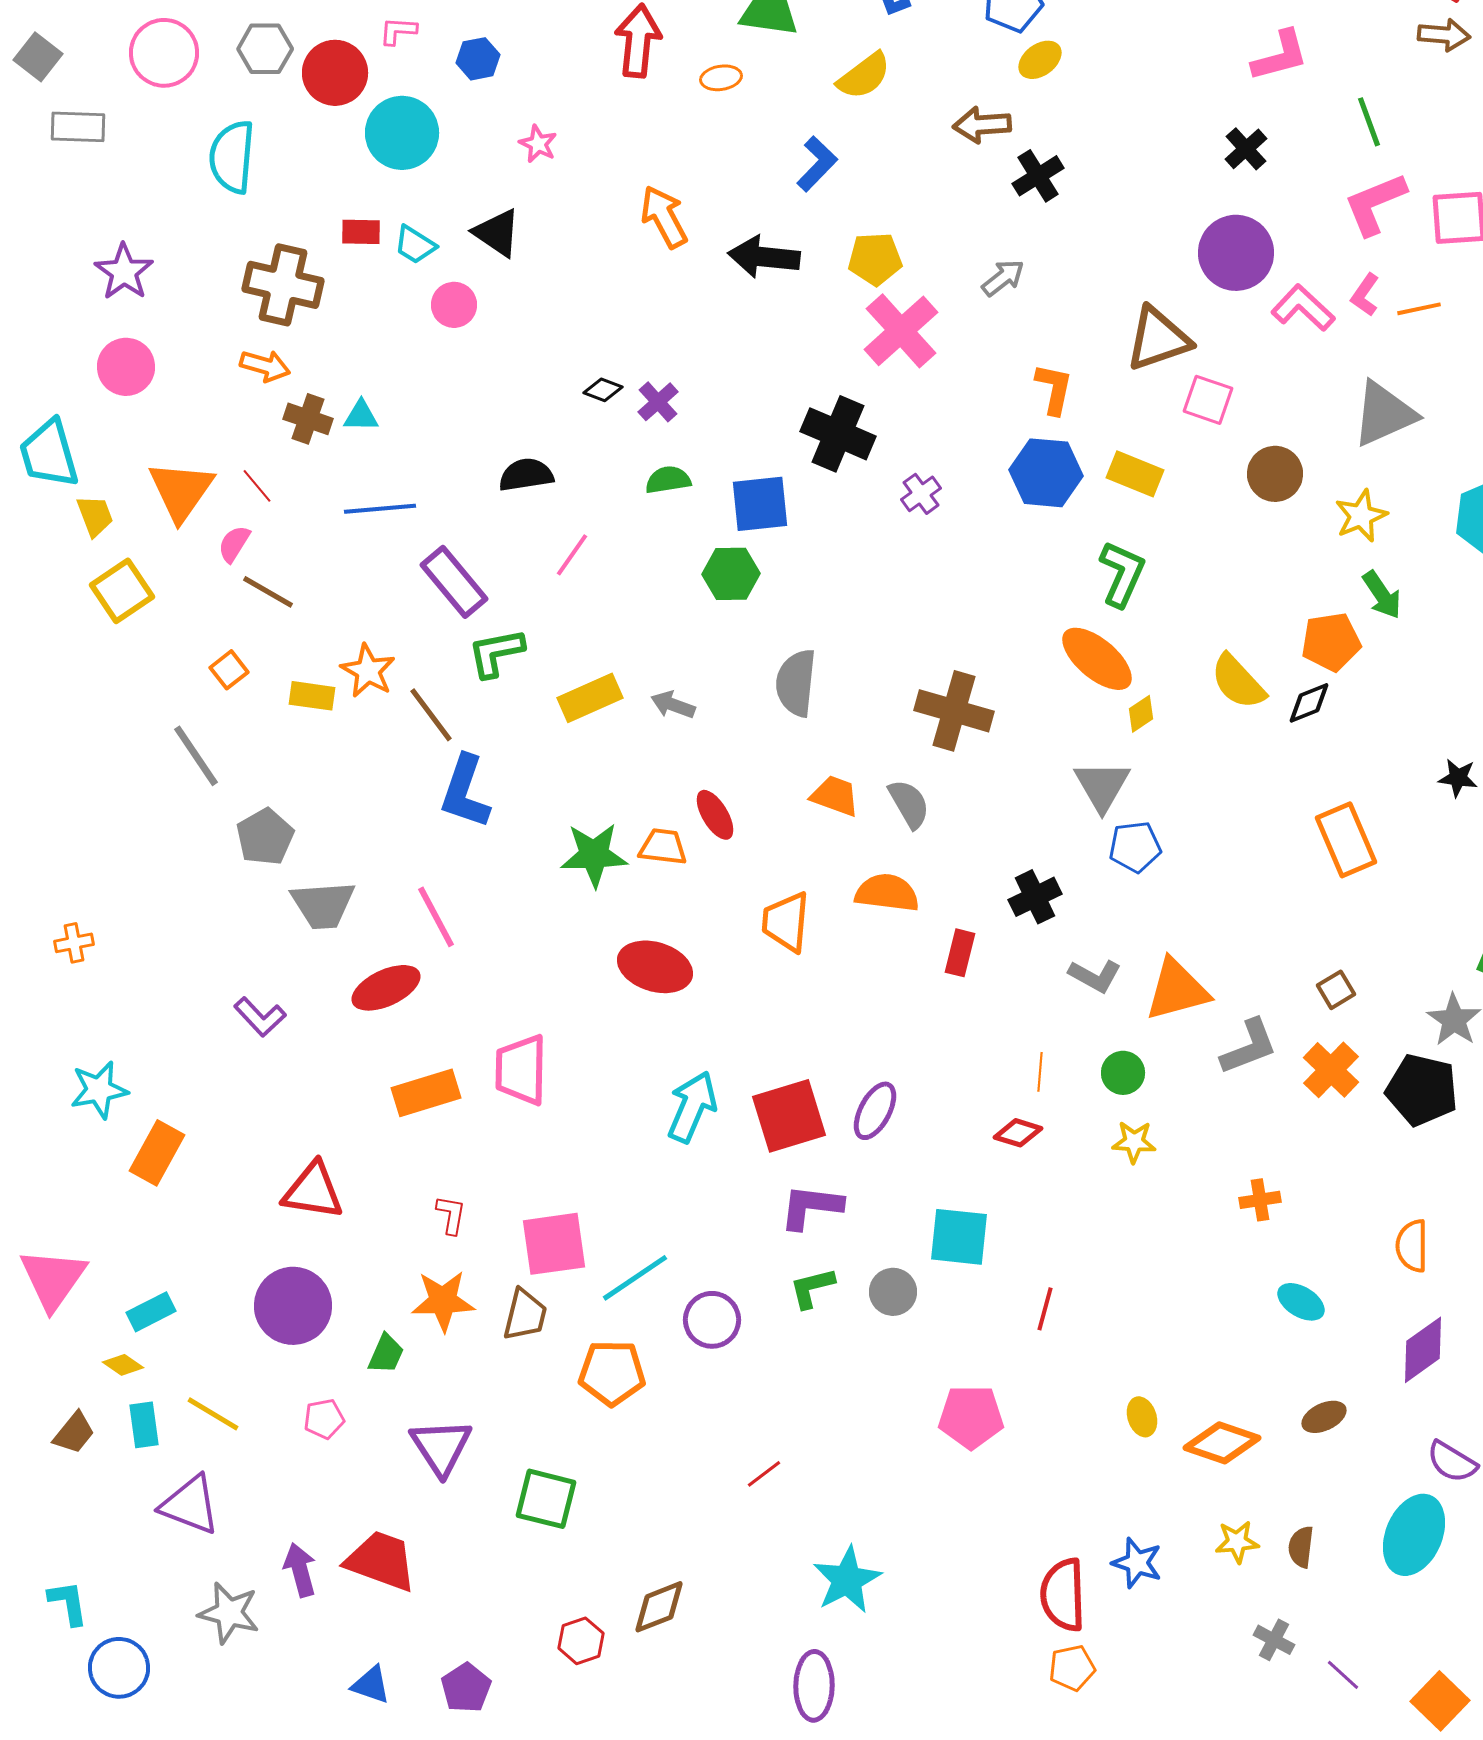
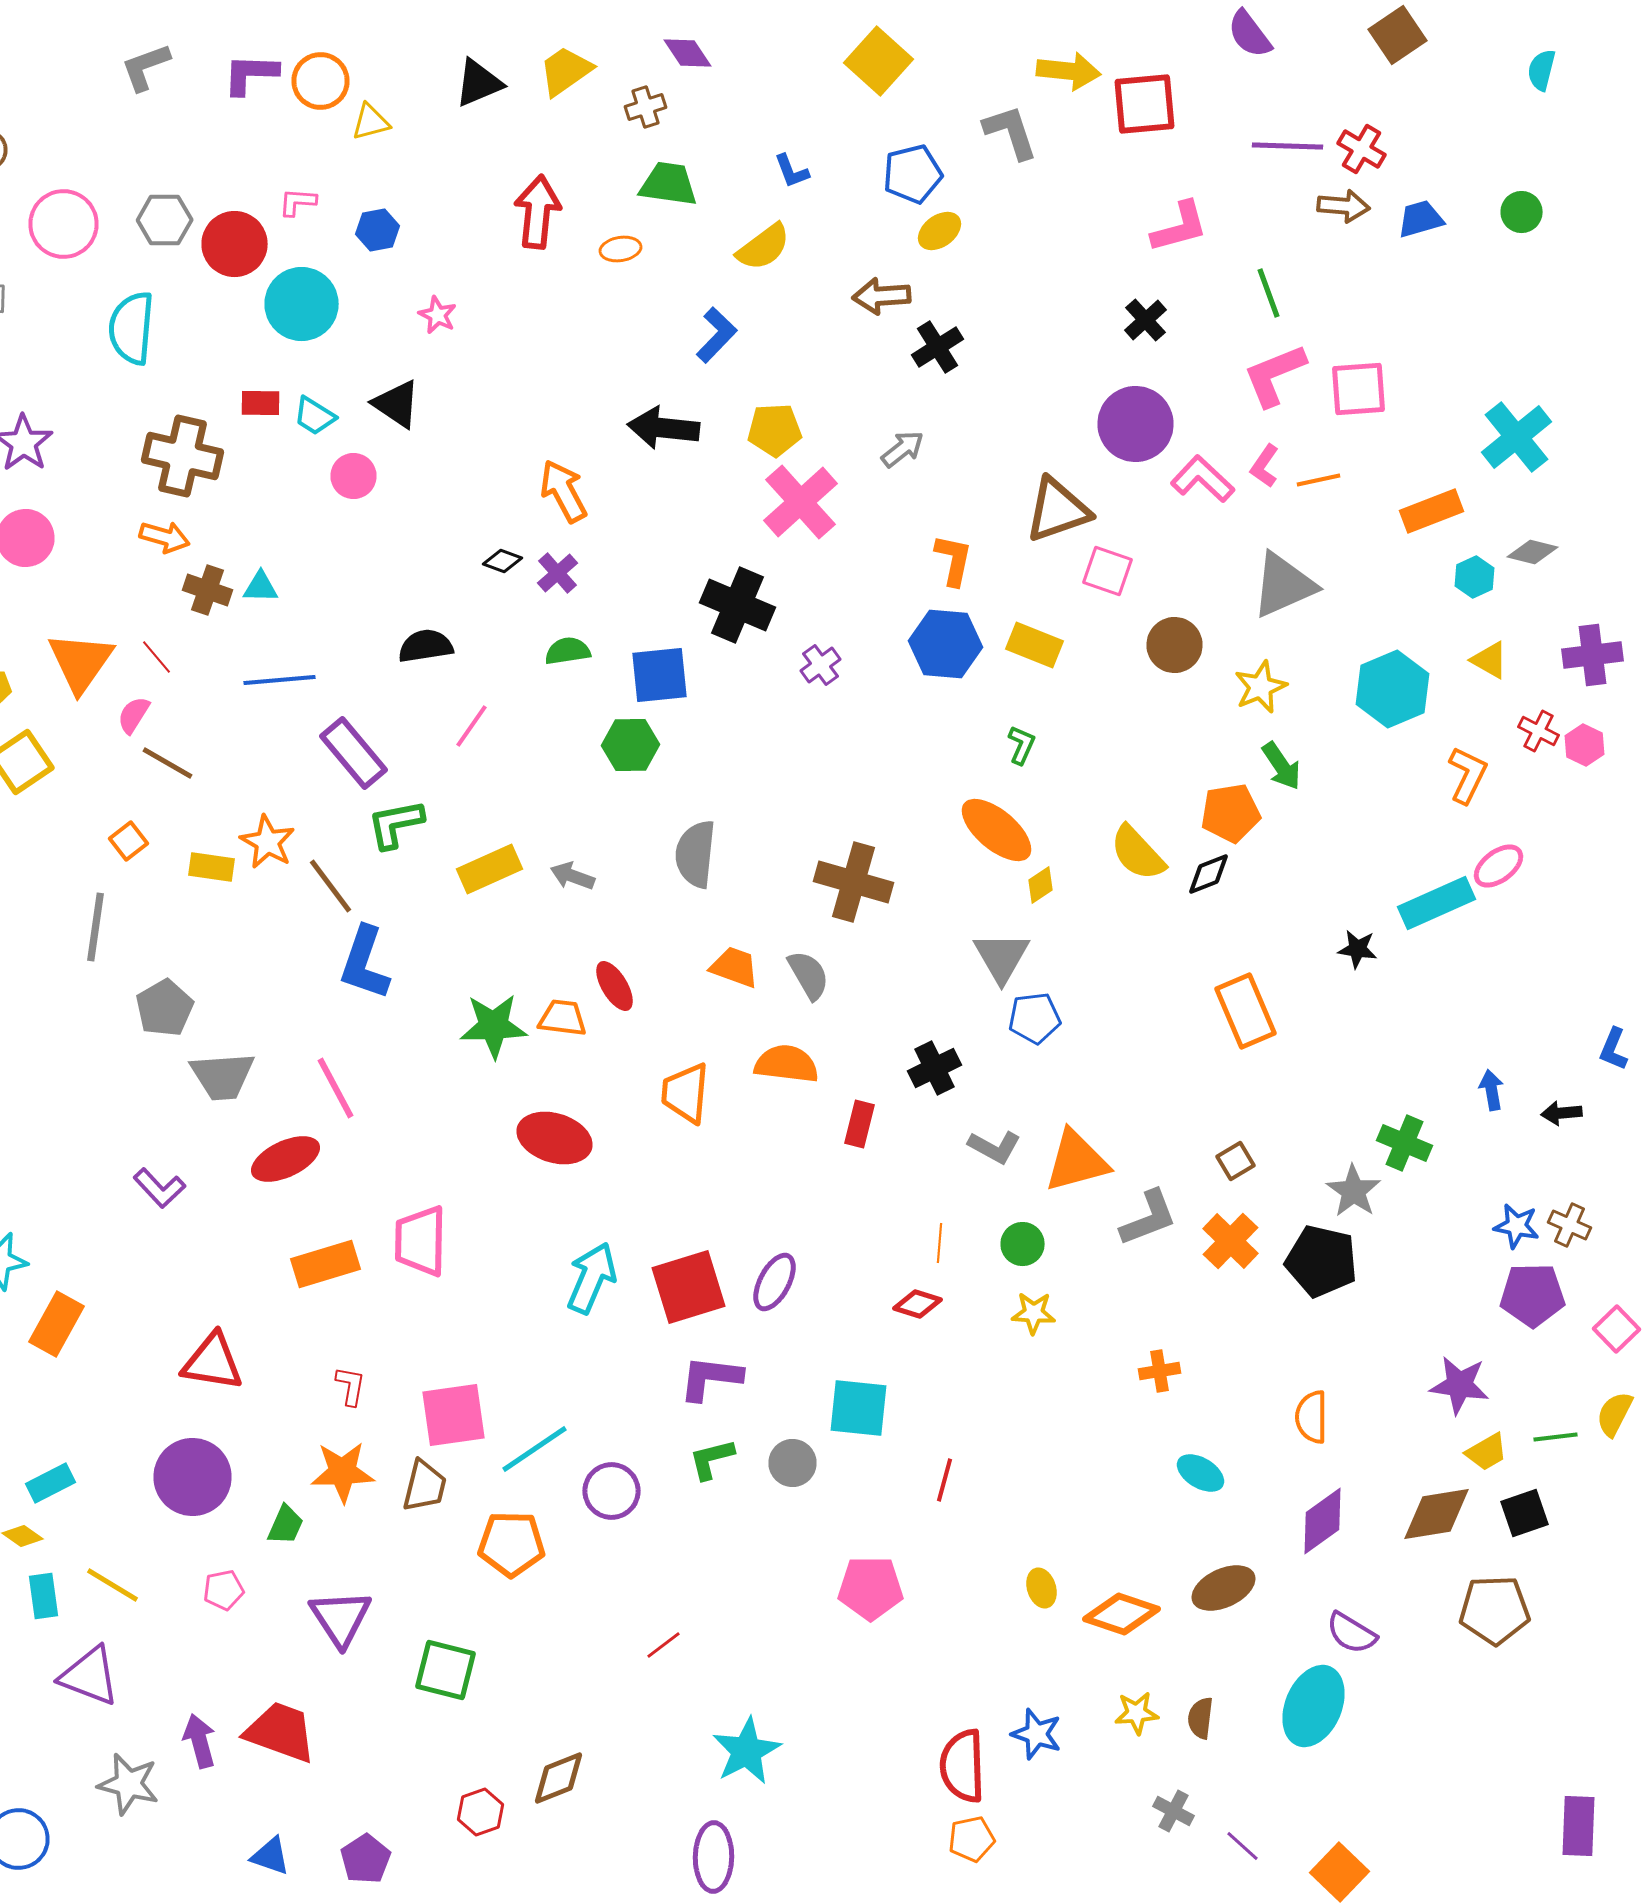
orange arrow: (664, 217) -> (564, 491), moved
green L-shape: (1122, 574) -> (1022, 745), size x0.6
gray line: (196, 756) -> (96, 927), turned 42
brown ellipse: (1324, 1417) -> (1224, 1588), size x1.4

